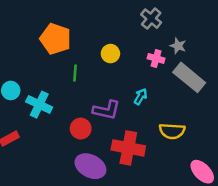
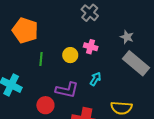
gray cross: (151, 19) -> (90, 13), moved
yellow circle: (110, 54) -> (70, 55), moved
pink cross: (156, 58) -> (91, 47), moved

